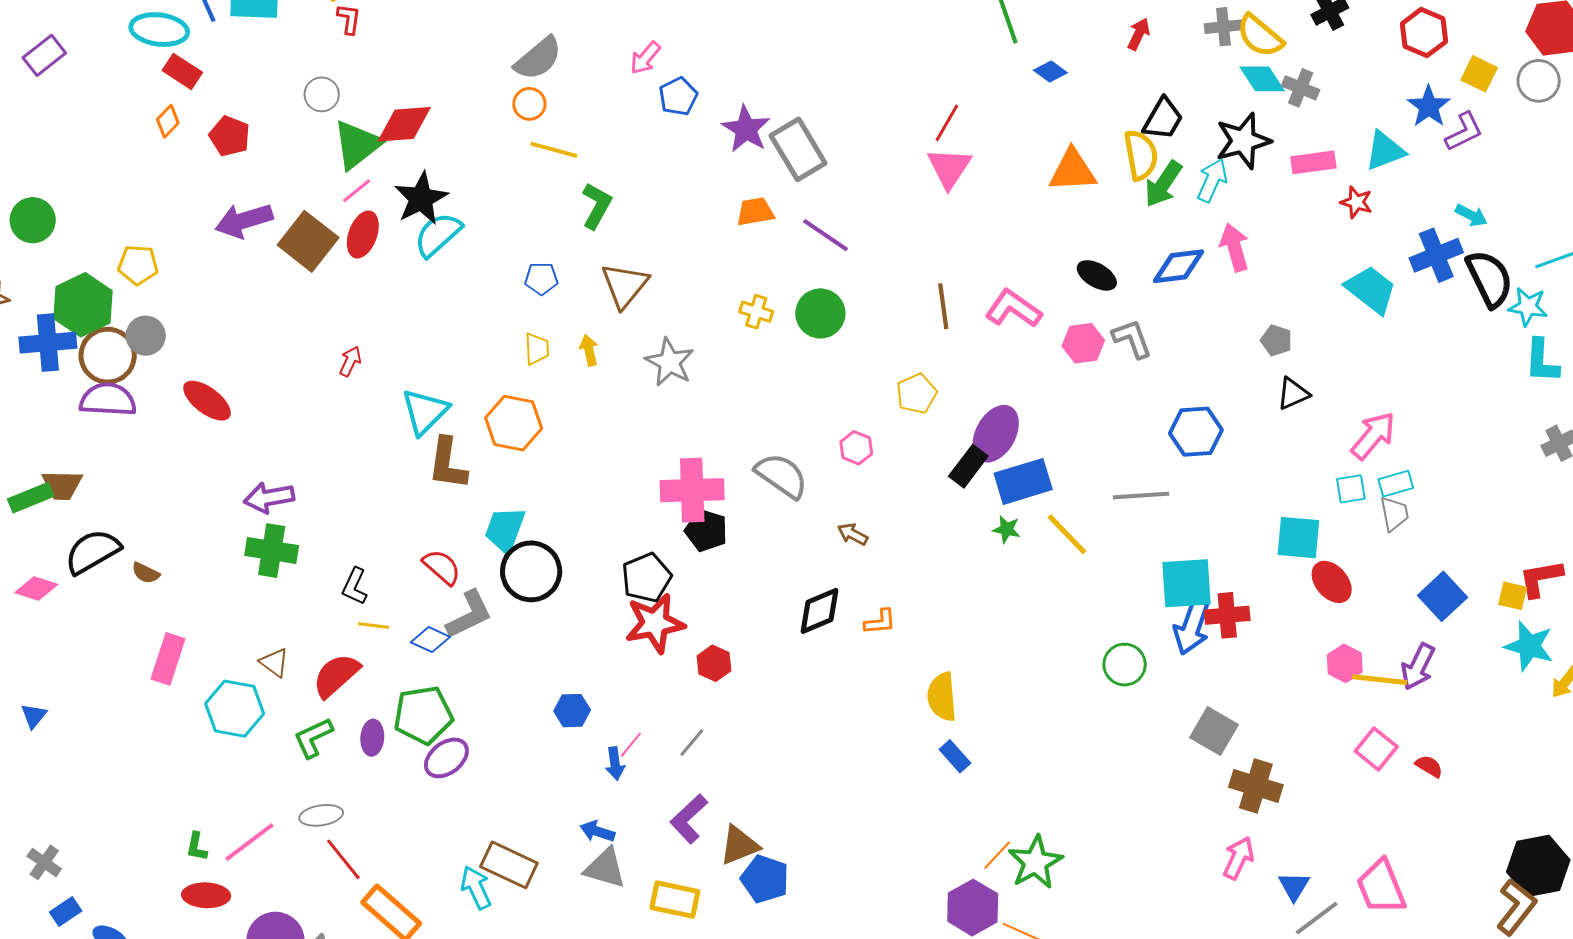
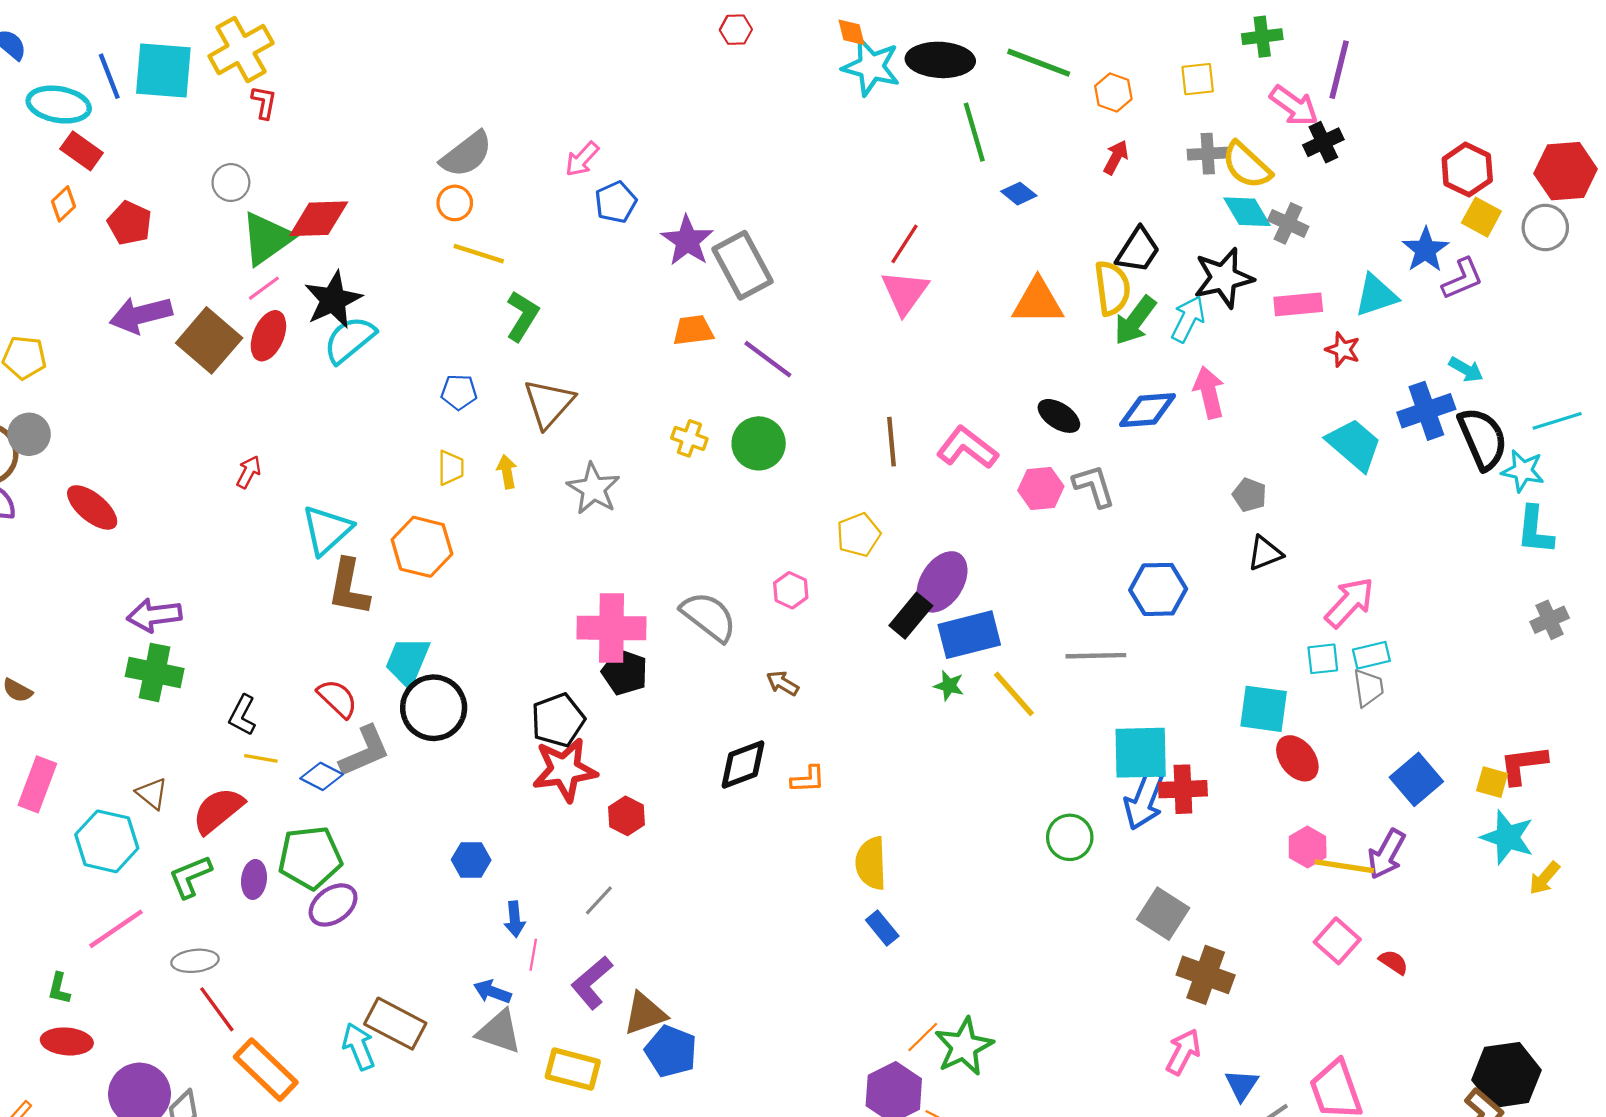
red hexagon: (1424, 33) -> (1467, 170), moved
pink line: (631, 745) -> (533, 955), moved, turned -32
pink line: (249, 842) -> (116, 929), moved

